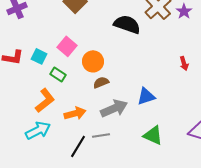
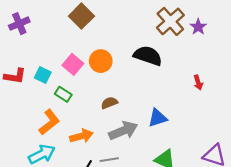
black semicircle: (127, 24) -> (148, 56), moved
orange circle: (93, 61) -> (101, 61), moved

